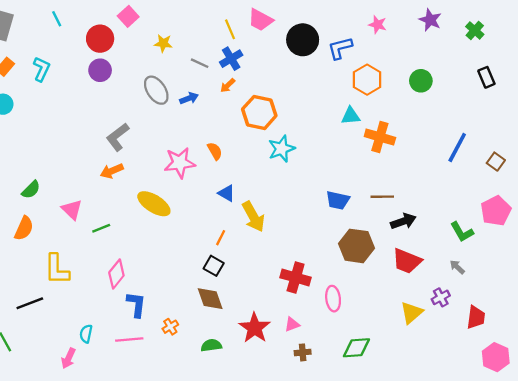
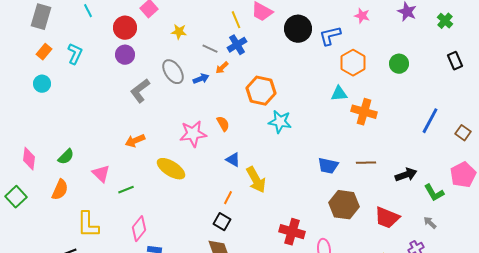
orange arrow: (228, 85) -> (222, 68), moved
gray L-shape: (118, 137) -> (140, 91), moved
cyan star: (282, 149) -> (280, 122), turned 30
black arrow: (403, 221) -> (406, 175), moved

